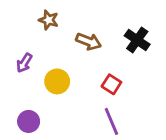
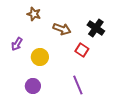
red square: (111, 84) -> (82, 50), moved
purple circle: (29, 121) -> (33, 86), moved

